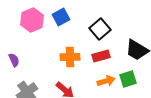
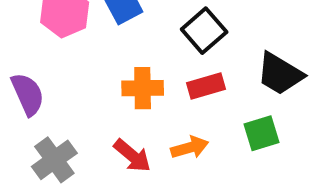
purple semicircle: (14, 60) -> (28, 94), size x1.5
orange arrow: (106, 81) -> (190, 148), moved

